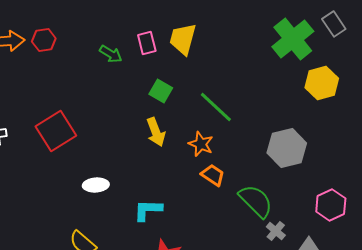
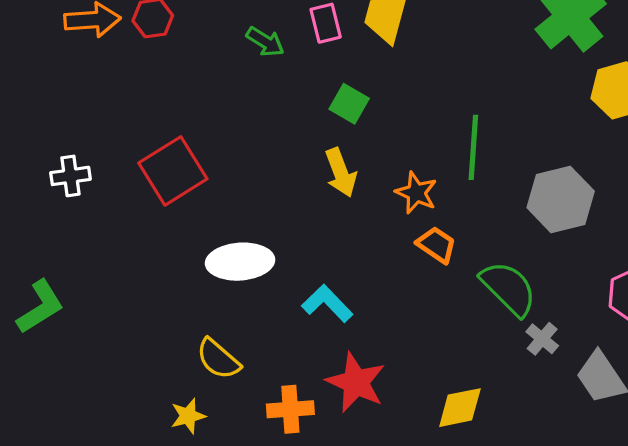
green line: (216, 107) -> (473, 147), moved, turned 51
white ellipse: (96, 185) -> (240, 262), size x1.5
cyan L-shape: (148, 210) -> (327, 304), turned 44

